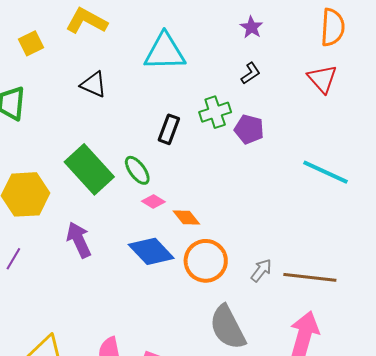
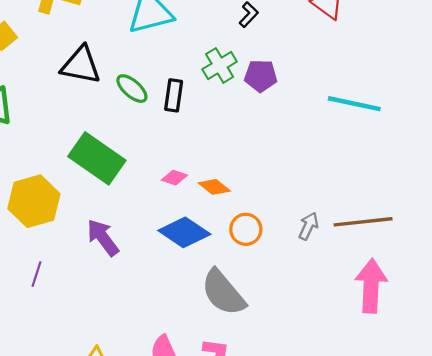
black triangle: (94, 84) -> (81, 65), size x1.4
green ellipse: (137, 170) -> (132, 89), moved
orange circle: (206, 261) -> (246, 229), size x0.7
gray semicircle: (228, 327) -> (223, 293), moved

